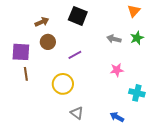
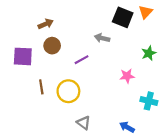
black square: (78, 16) -> (123, 17), moved
green star: (137, 38) -> (149, 53), moved
gray arrow: (114, 39) -> (102, 38), moved
brown line: (26, 74) -> (41, 87), moved

